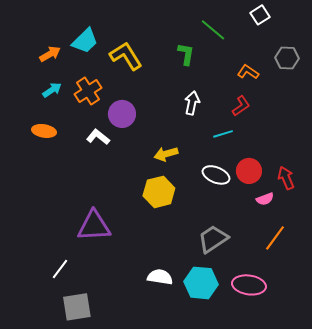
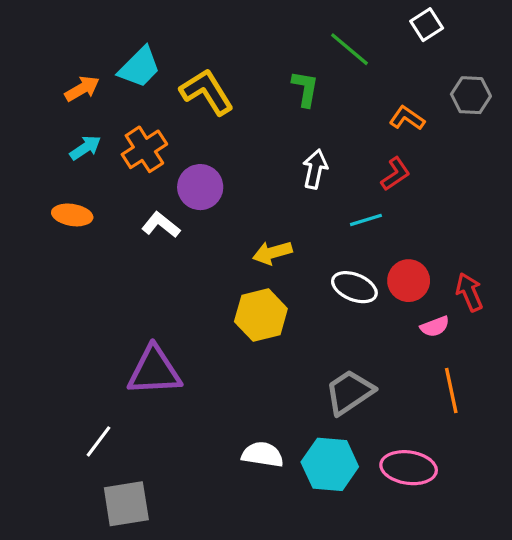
orange line: (275, 238) -> (451, 391), turned -48

